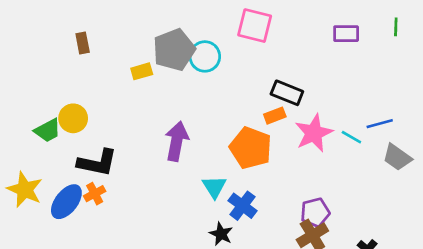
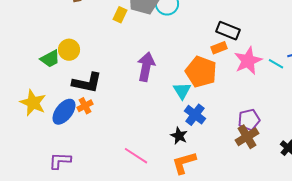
yellow rectangle: (142, 71) -> (120, 15), turned -49
cyan triangle: (214, 187) -> (182, 91), moved

